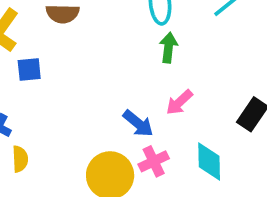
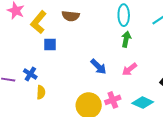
blue arrow: (138, 124) -> (99, 67), moved
cyan diamond: (209, 162) -> (143, 103), turned -70

